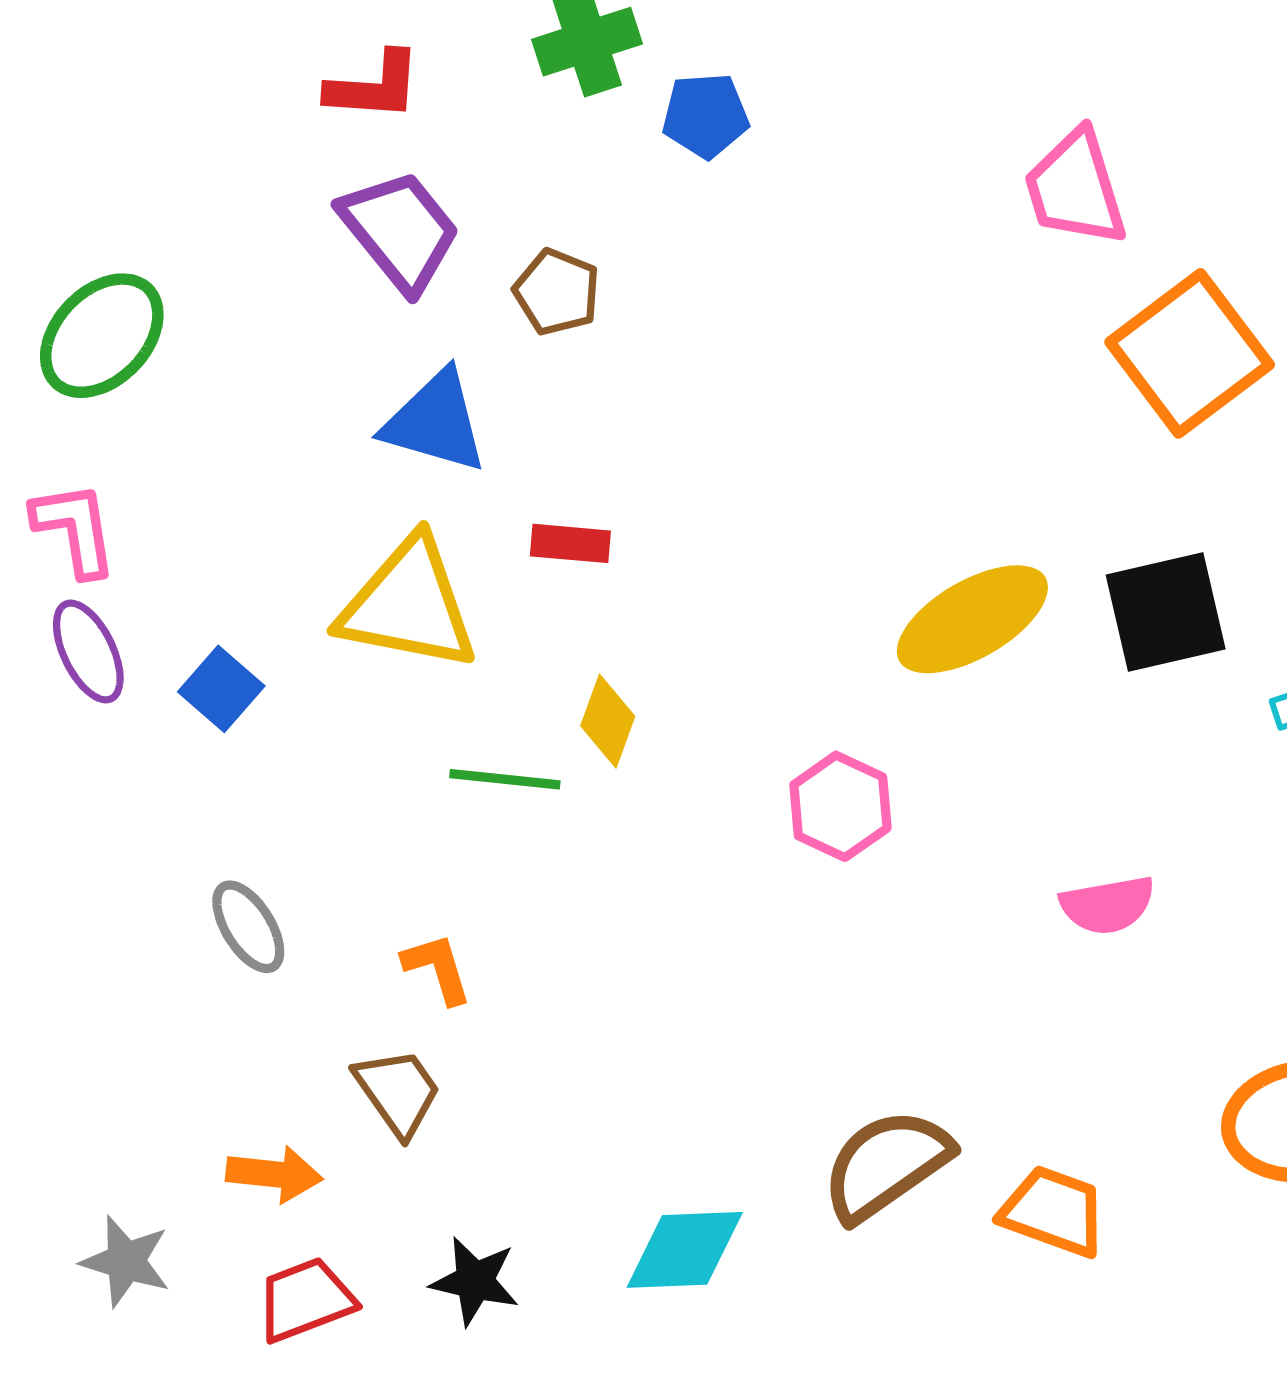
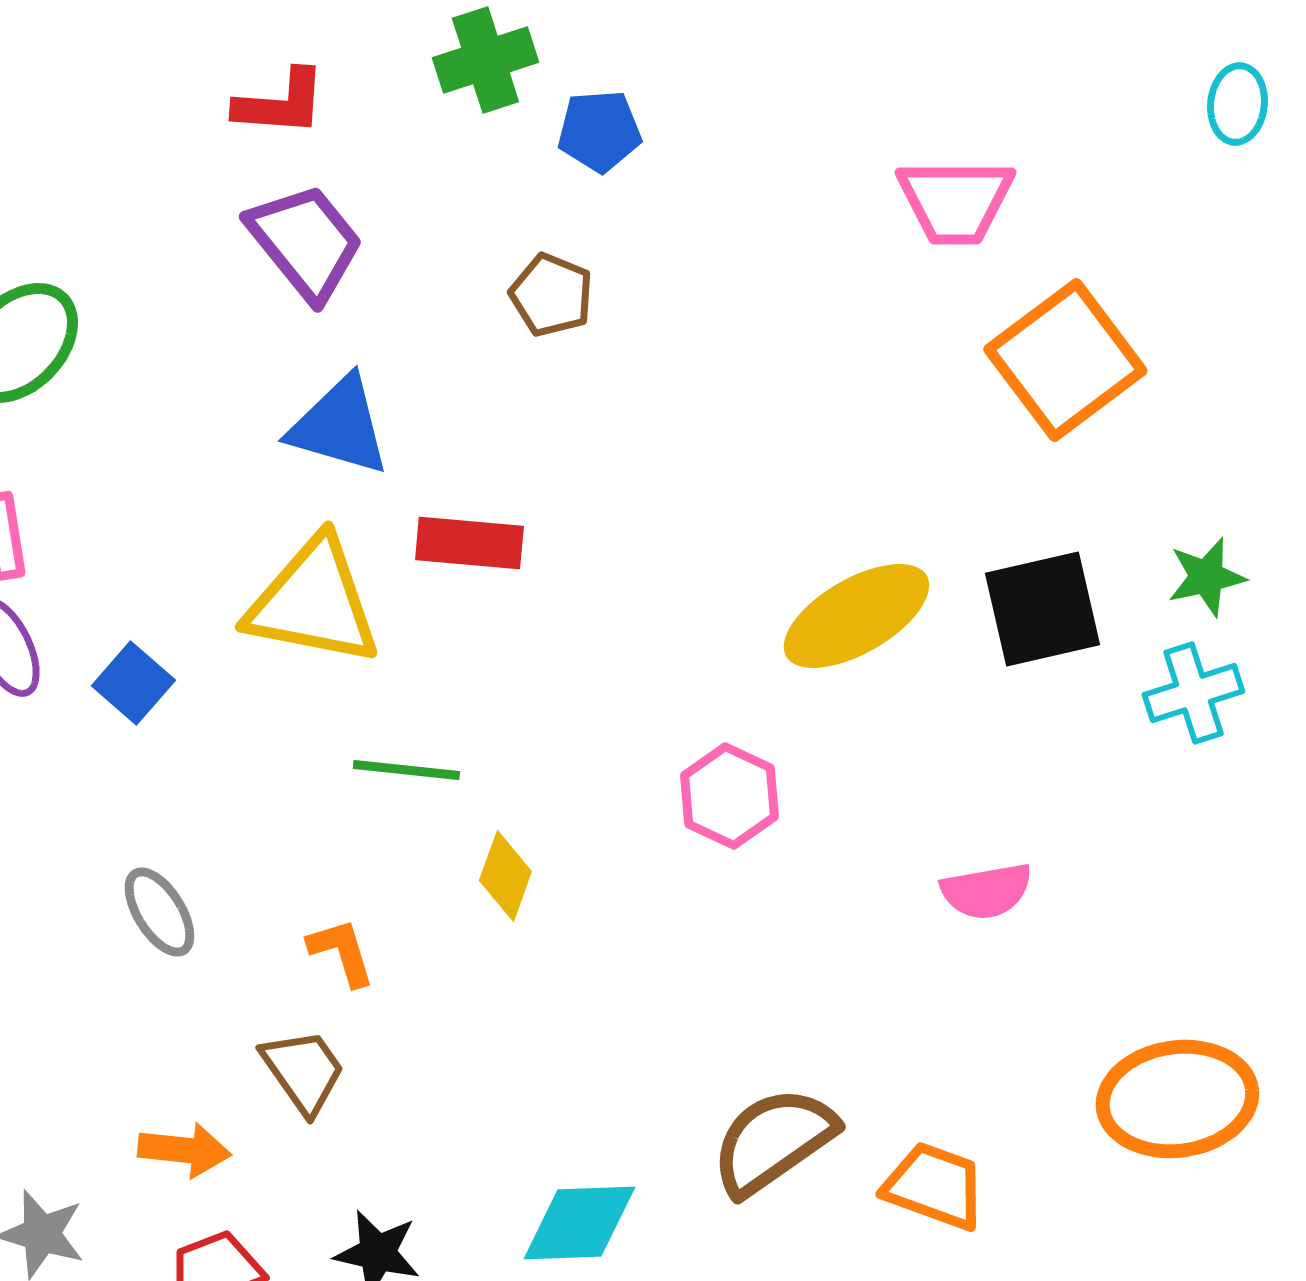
pink trapezoid: (1075, 188) -> (955, 201), turned -73
brown pentagon: (557, 292) -> (551, 295), moved
red rectangle: (570, 543) -> (469, 543), size x1.4
yellow diamond: (608, 721) -> (505, 876), moved

